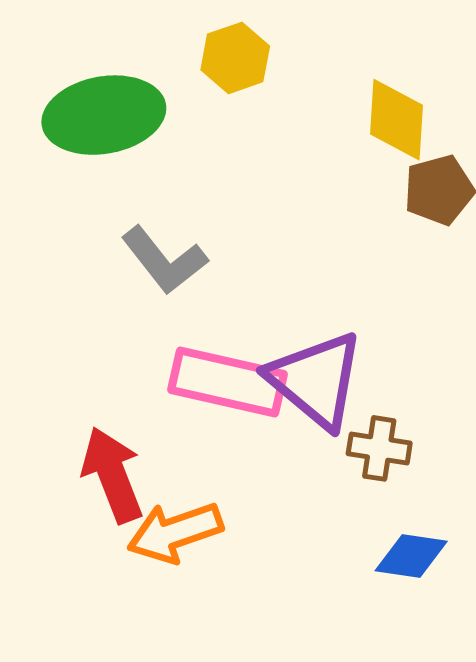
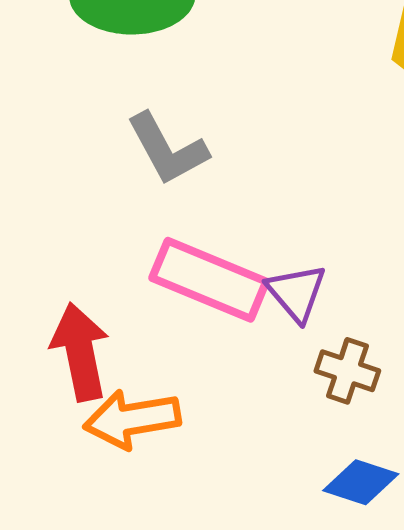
purple triangle: (316, 380) -> (296, 293), size x0.6

